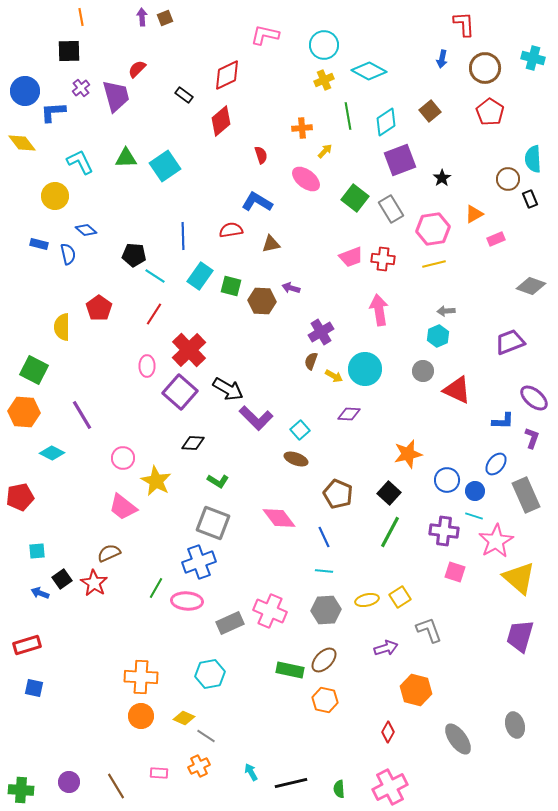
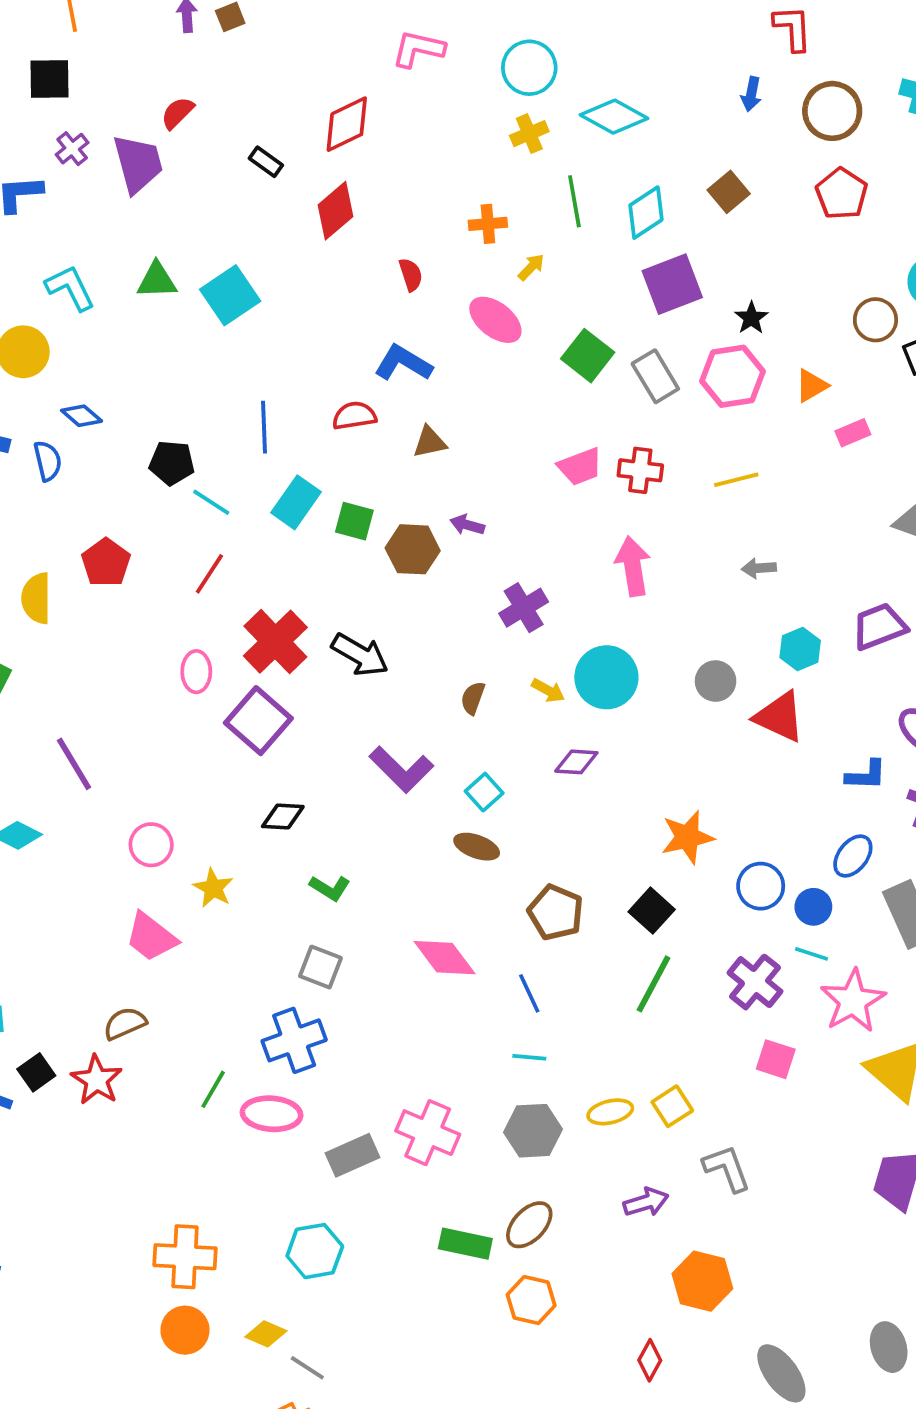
pink hexagon: (433, 229) -> (732, 376), moved
cyan hexagon: (438, 336) -> (800, 649), moved
brown semicircle: (311, 361) -> (473, 698), moved
black arrow: (228, 389) -> (360, 655), moved
yellow star: (156, 481) -> (213, 888), size x0.7
gray square: (213, 523) -> (320, 967), size x0.7
purple cross: (444, 531) -> (755, 982), turned 32

